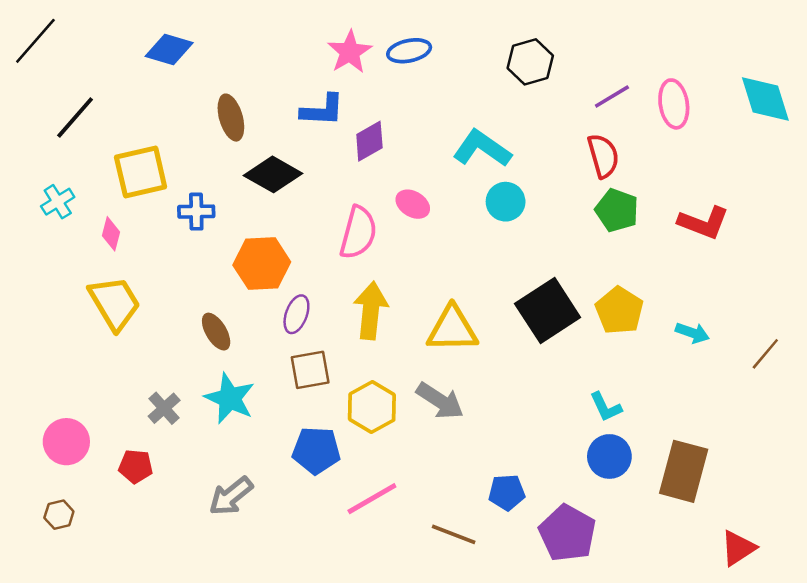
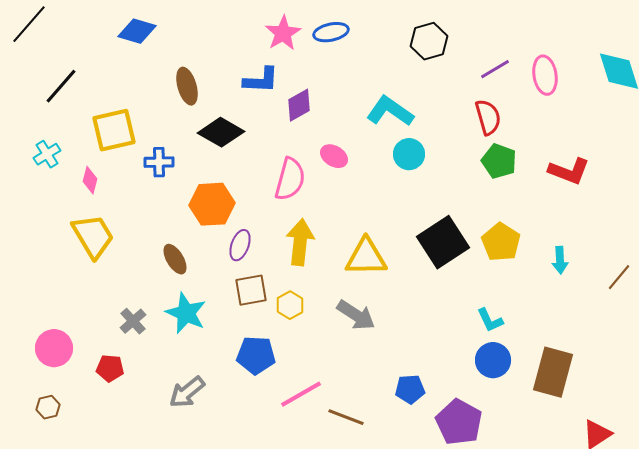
cyan arrow: (692, 333) -> (560, 260), turned 68
yellow hexagon: (372, 407) -> (290, 305), moved, size x0.7
brown line: (454, 534) -> (346, 417), moved

